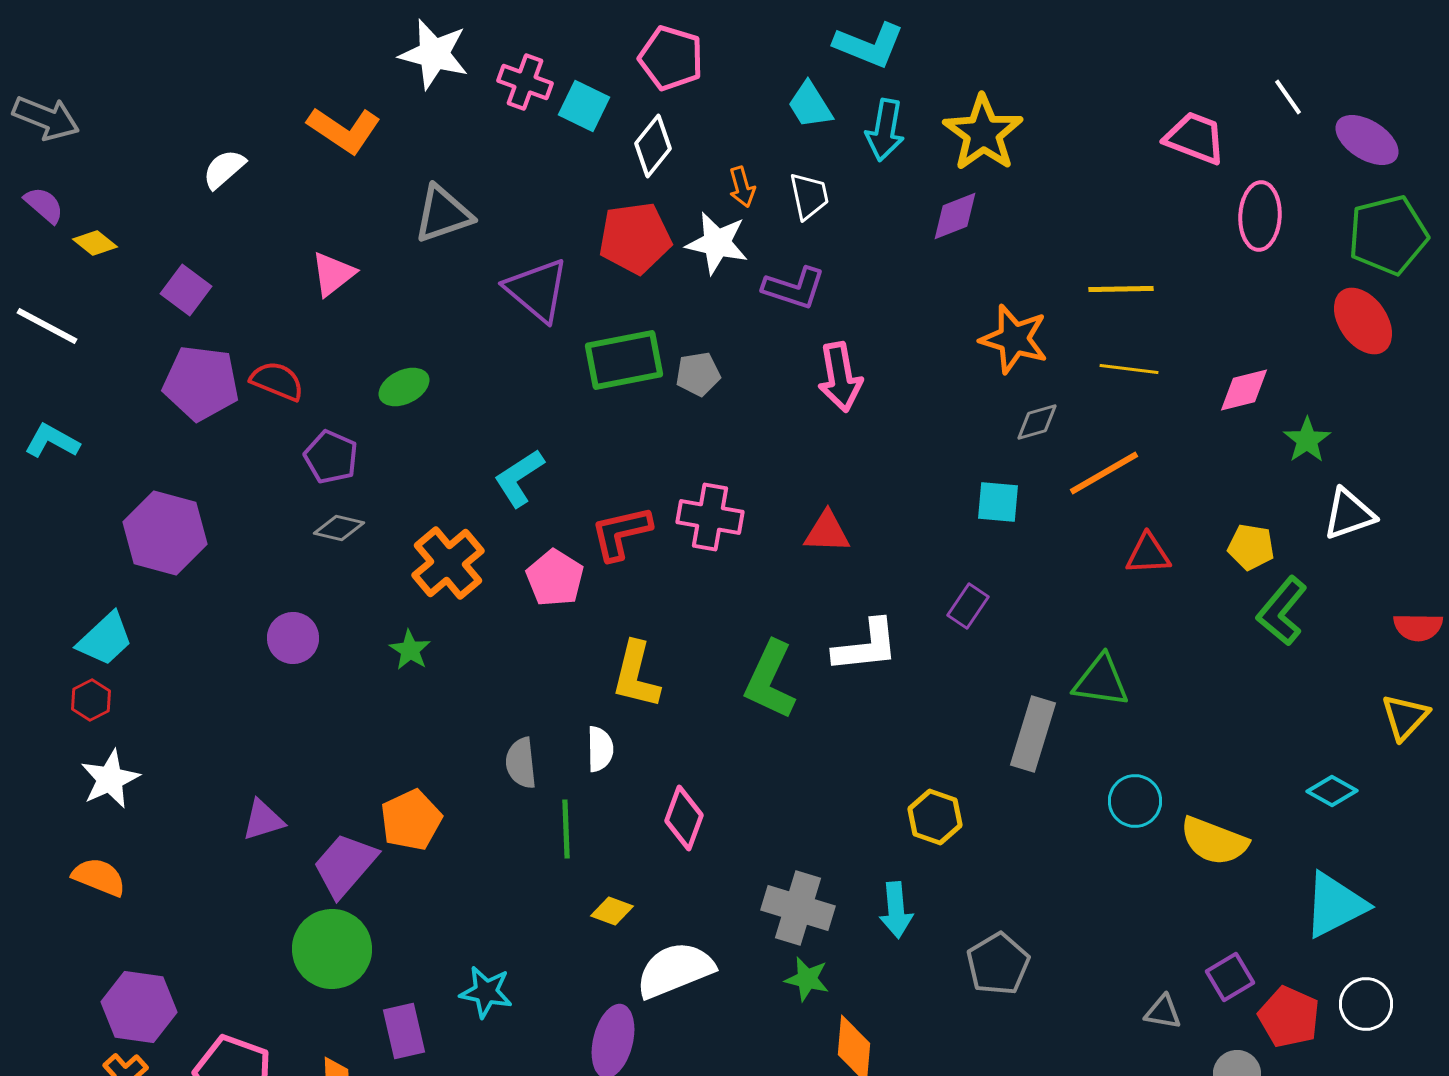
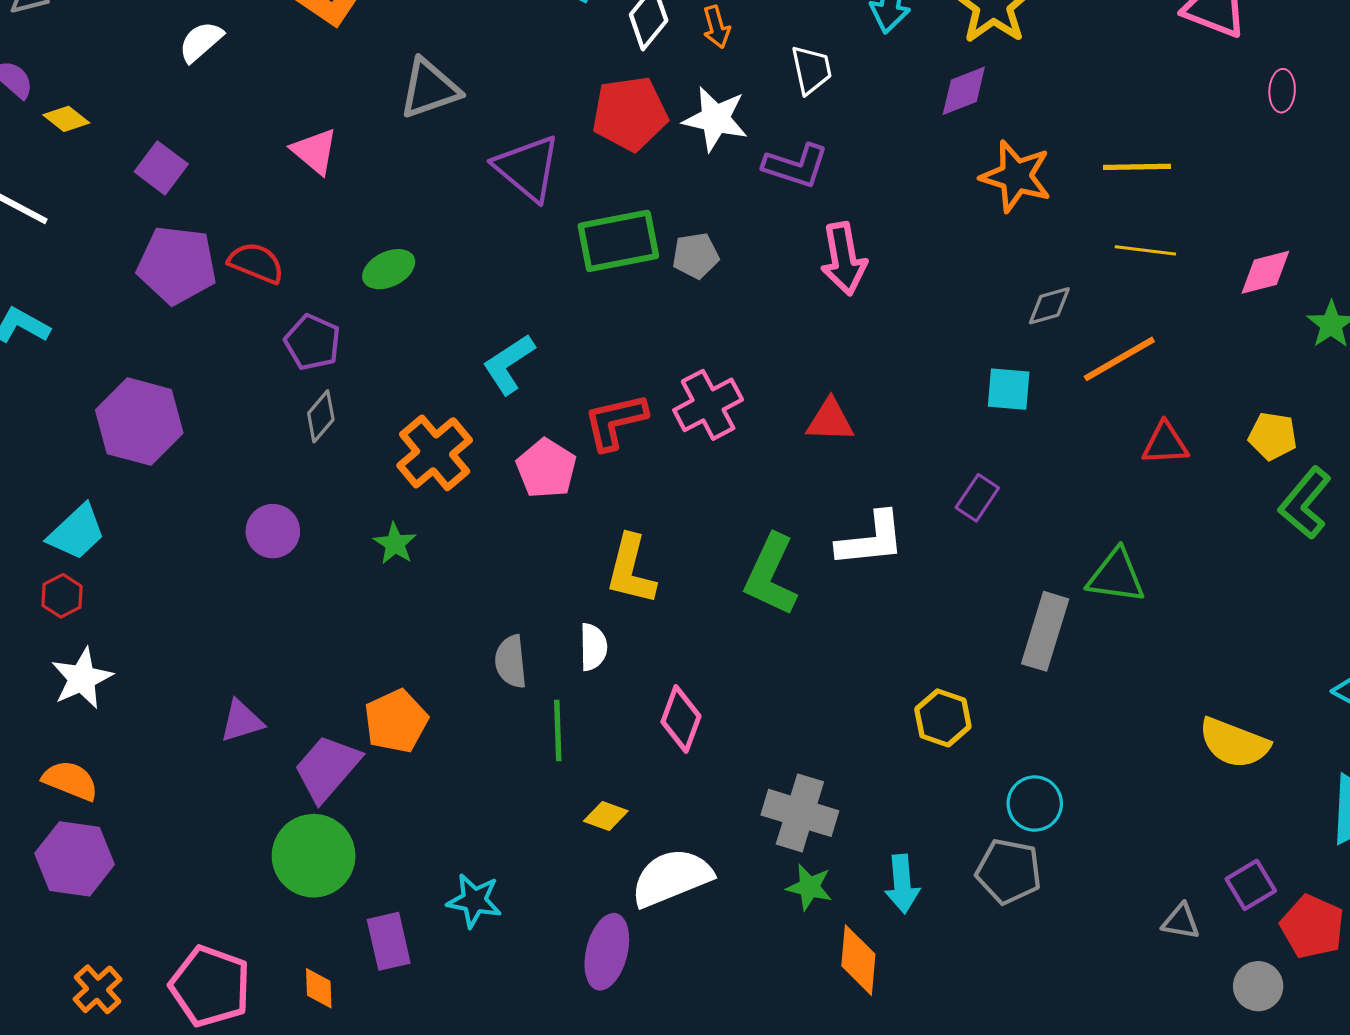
orange arrow: (742, 187) -> (716, 27), moved
pink ellipse: (1260, 216) -> (1282, 91), size x0.6
pink triangle: (333, 274) -> (315, 151), turned -42
orange star: (1014, 339) -> (1016, 176), moved
pink cross: (710, 517) -> (708, 405), turned -38
gray diamond: (339, 528) -> (321, 416), turned -63
cyan circle: (1135, 801) -> (1035, 804), moved
cyan arrow: (896, 910) -> (902, 884), moved
gray pentagon: (998, 964) -> (1009, 871), turned -30
purple hexagon: (139, 1007) -> (75, 859), moved

